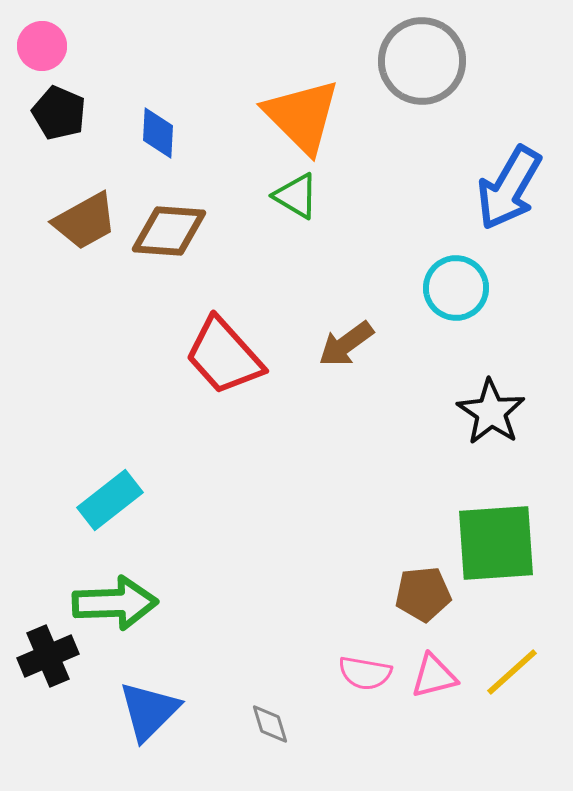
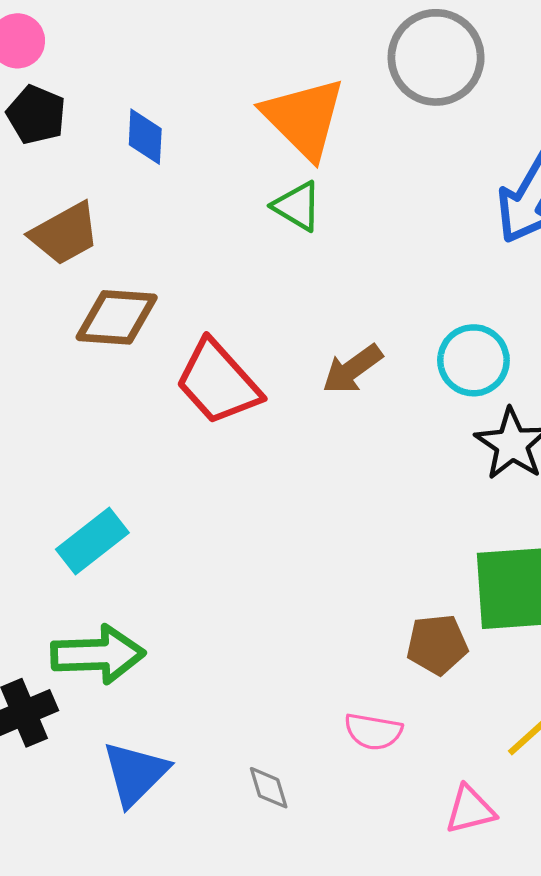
brown diamond: (169, 231) -> (117, 317), moved
cyan circle: (456, 288) -> (473, 360), moved
pink triangle: (434, 676) -> (470, 810), moved

